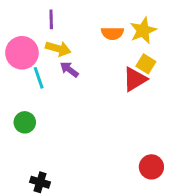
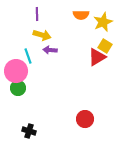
orange semicircle: (112, 33) -> (81, 15), moved
pink circle: (22, 53) -> (16, 71), moved
purple arrow: (69, 69) -> (50, 50), turned -32
red circle: (151, 167) -> (85, 119), moved

